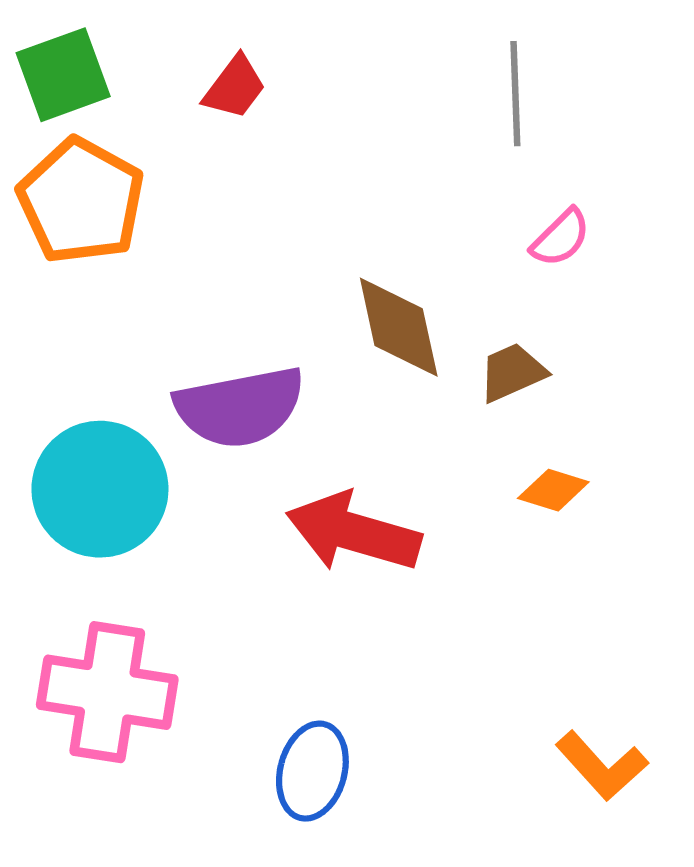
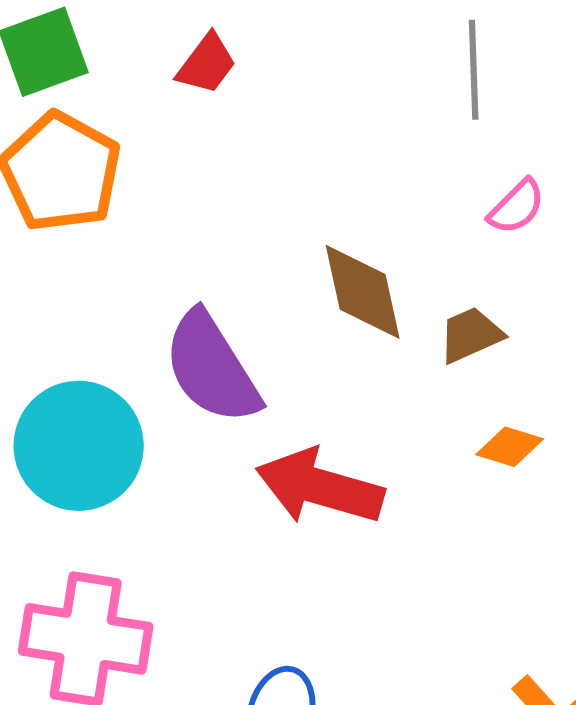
purple semicircle: (240, 407) -> (212, 368), turned 69

